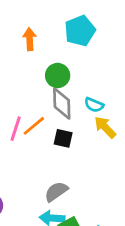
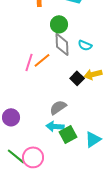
yellow arrow: (105, 127) -> (93, 74), moved, turned -60
black square: (63, 138) -> (77, 78), moved, turned 32

